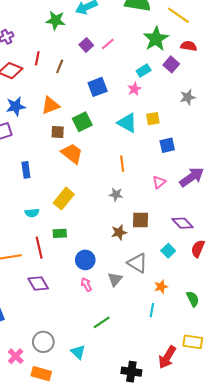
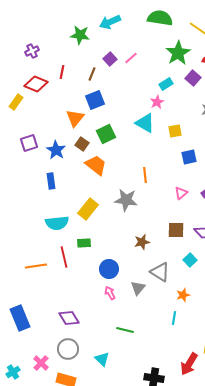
brown line: (60, 66) -> (92, 74), moved
blue square: (98, 87) -> (95, 100), moved
orange triangle: (50, 105) -> (75, 118), turned -30
blue star: (16, 106) -> (56, 150), moved, turned -30
cyan triangle: (127, 123) -> (145, 123), moved
brown square: (58, 132) -> (82, 144), turned 32
gray star: (116, 194) -> (126, 200), moved, size x1.6
cyan semicircle: (32, 213) -> (57, 223), size x1.6
brown square: (141, 220) -> (176, 230), moved
purple diamond: (38, 283) -> (69, 318), moved
green line: (102, 322) -> (125, 330), turned 48

